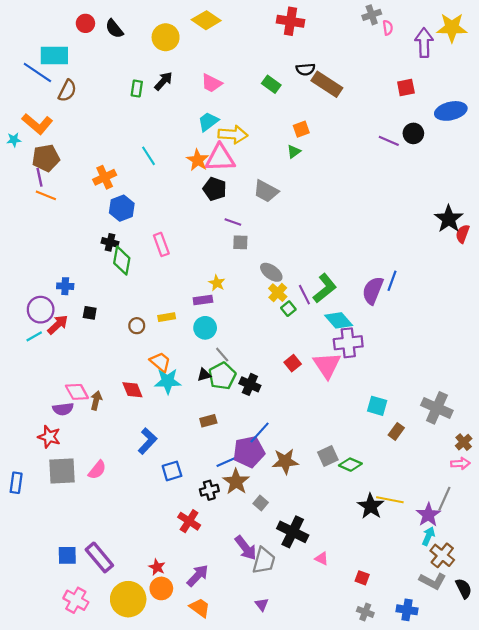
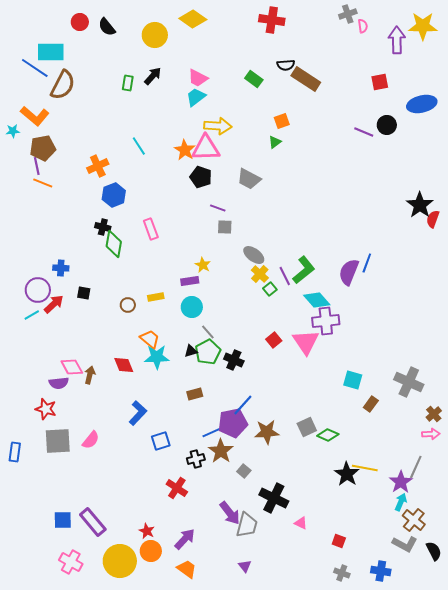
brown semicircle: (67, 91) -> (63, 85), size x1.4
cyan trapezoid: (208, 122) -> (196, 97), moved

